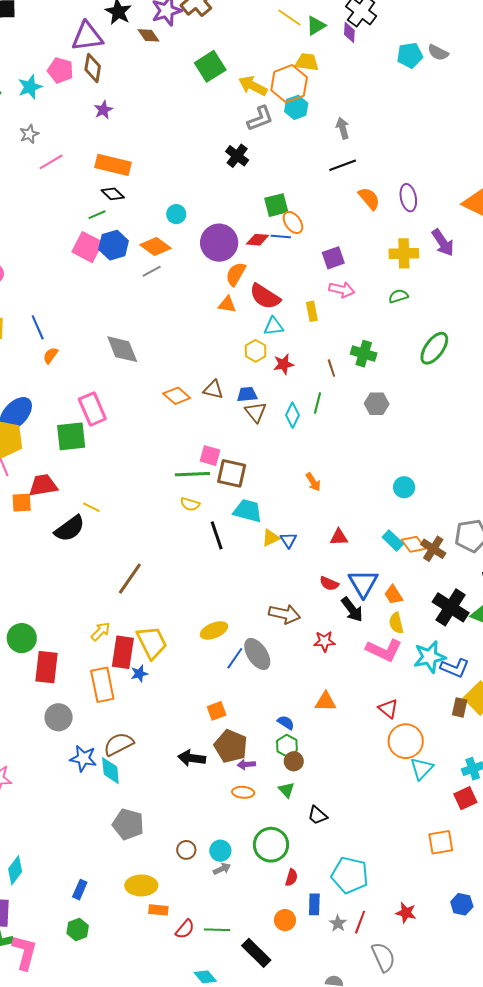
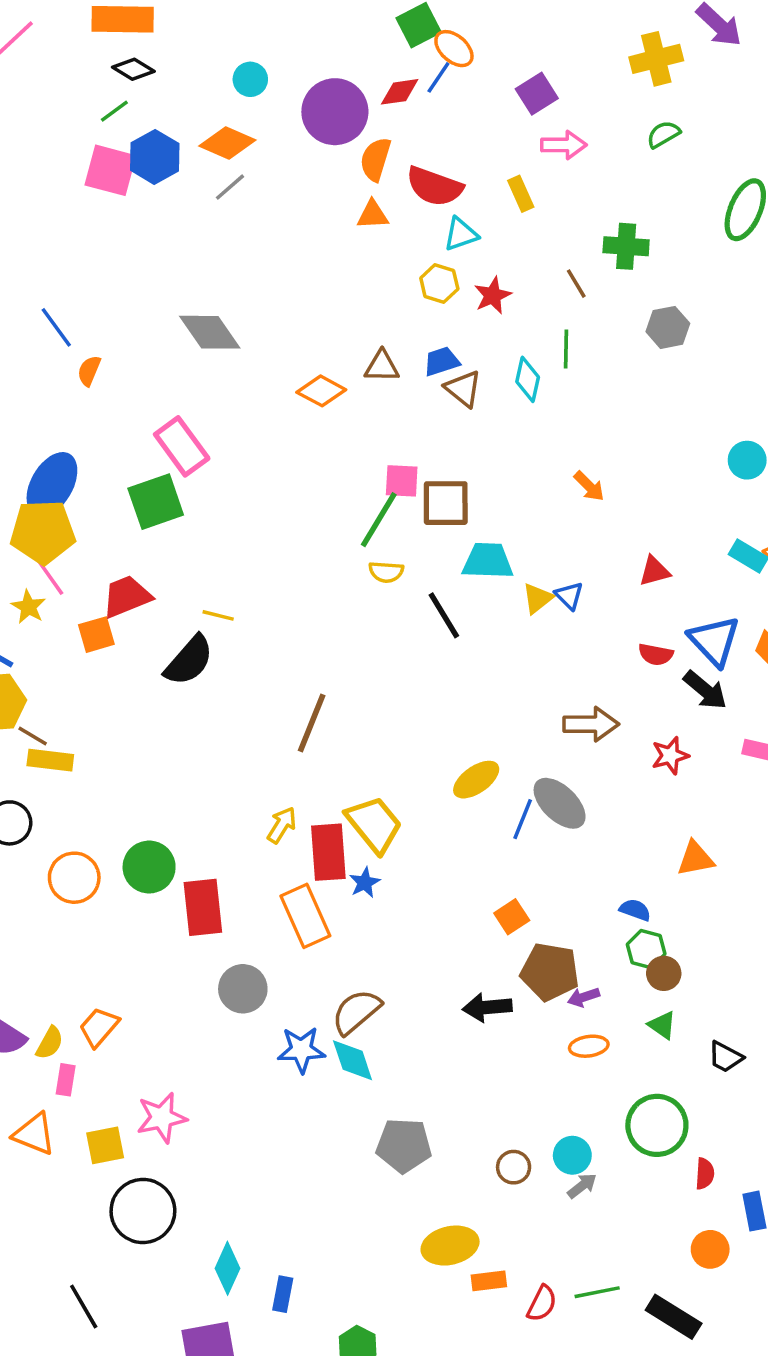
blue line: (281, 237) -> (438, 77), turned -48
green line: (192, 474) -> (379, 520), turned -44
blue rectangle: (80, 890) -> (283, 1294), moved

